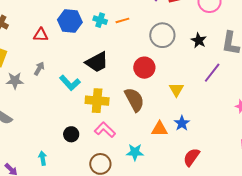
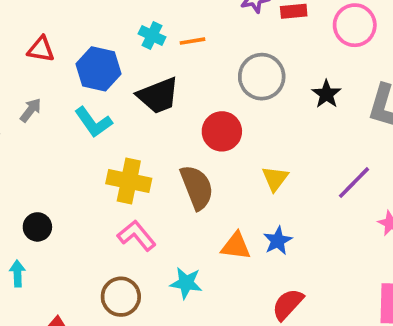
blue hexagon: (70, 21) -> (98, 69), moved
black trapezoid: (97, 62) -> (158, 96), moved
purple line: (212, 73) -> (354, 183), moved
cyan L-shape: (70, 83) -> (93, 122), moved
black circle: (71, 134) -> (37, 227), moved

